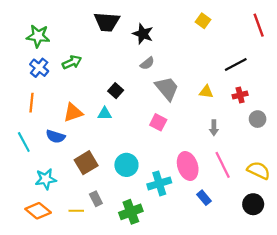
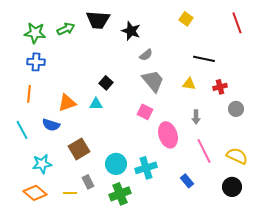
green arrow: (72, 62) -> (66, 29), moved
gray semicircle: (147, 63) -> (146, 55), moved
black line: (236, 64) -> (204, 59), moved, turned 40
blue cross: (39, 68) -> (36, 62), turned -36
cyan circle: (126, 165) -> (116, 164), moved
pink ellipse: (188, 166) -> (168, 135), moved

